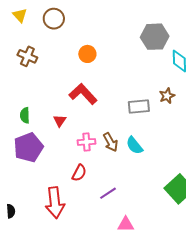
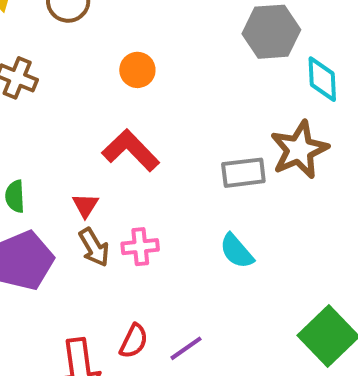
brown star: (167, 96) -> (299, 150), size x1.8
brown arrow: (111, 142) -> (94, 247), moved
red semicircle: (79, 173) -> (134, 341), moved

